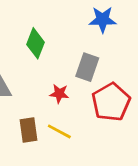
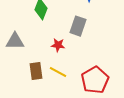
red pentagon: (111, 102) -> (95, 80), moved

